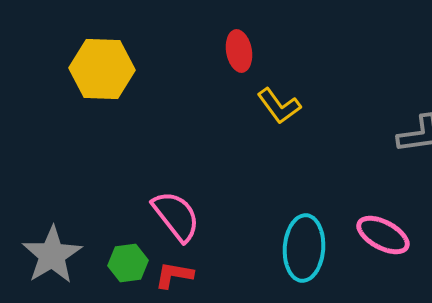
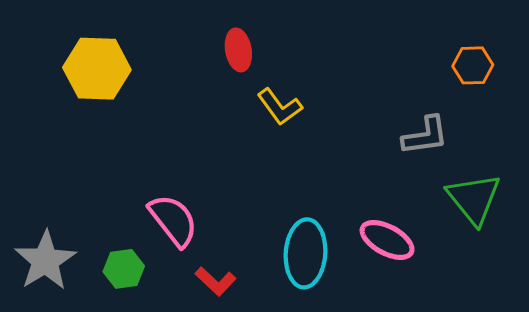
red L-shape: (174, 275) -> (216, 281), moved, turned -147

